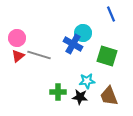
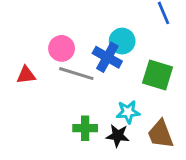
pink circle: (17, 38) -> (62, 48), moved
gray line: (39, 55) -> (76, 74), moved
red triangle: (18, 56) -> (26, 75), turned 32

